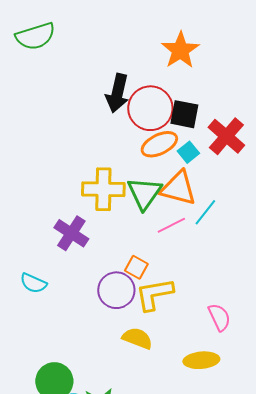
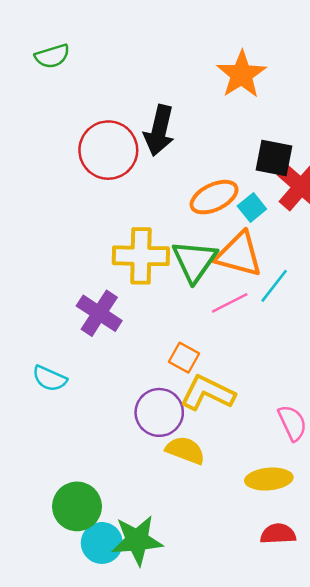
green semicircle: (35, 36) -> (52, 56), size x0.7
red circle: (150, 108) -> (108, 150), moved
black square: (184, 114) -> (274, 158), moved
purple circle: (116, 290) -> (159, 412), moved
yellow L-shape: (154, 294) -> (208, 393), turned 36

